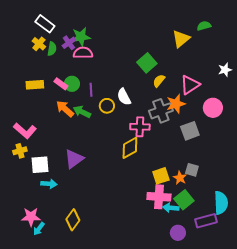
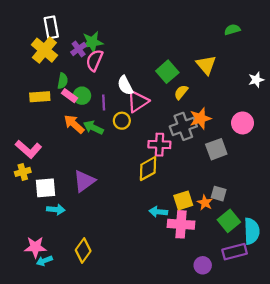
white rectangle: (45, 24) -> (51, 27), turned 42
yellow triangle: (181, 39) -> (206, 65), moved, turned -30
yellow cross: (39, 44) -> (44, 50), size x1.6
green semicircle: (52, 49) -> (63, 81), moved
pink semicircle: (83, 53) -> (94, 60), turned -66
pink triangle: (190, 85) -> (138, 101), moved
white semicircle: (124, 97) -> (125, 85), moved
green square: (184, 200) -> (229, 221), moved
cyan arrow: (171, 208) -> (158, 212), moved
cyan arrow: (39, 229) -> (44, 261), turned 32

